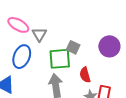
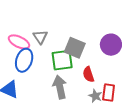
pink ellipse: (18, 25) -> (19, 42), moved
gray square: (73, 47) -> (75, 48), size x1.5

